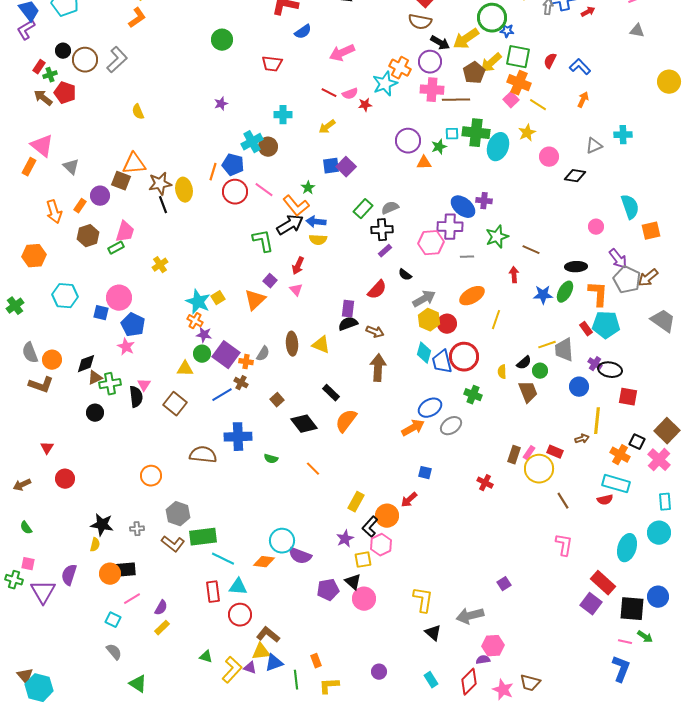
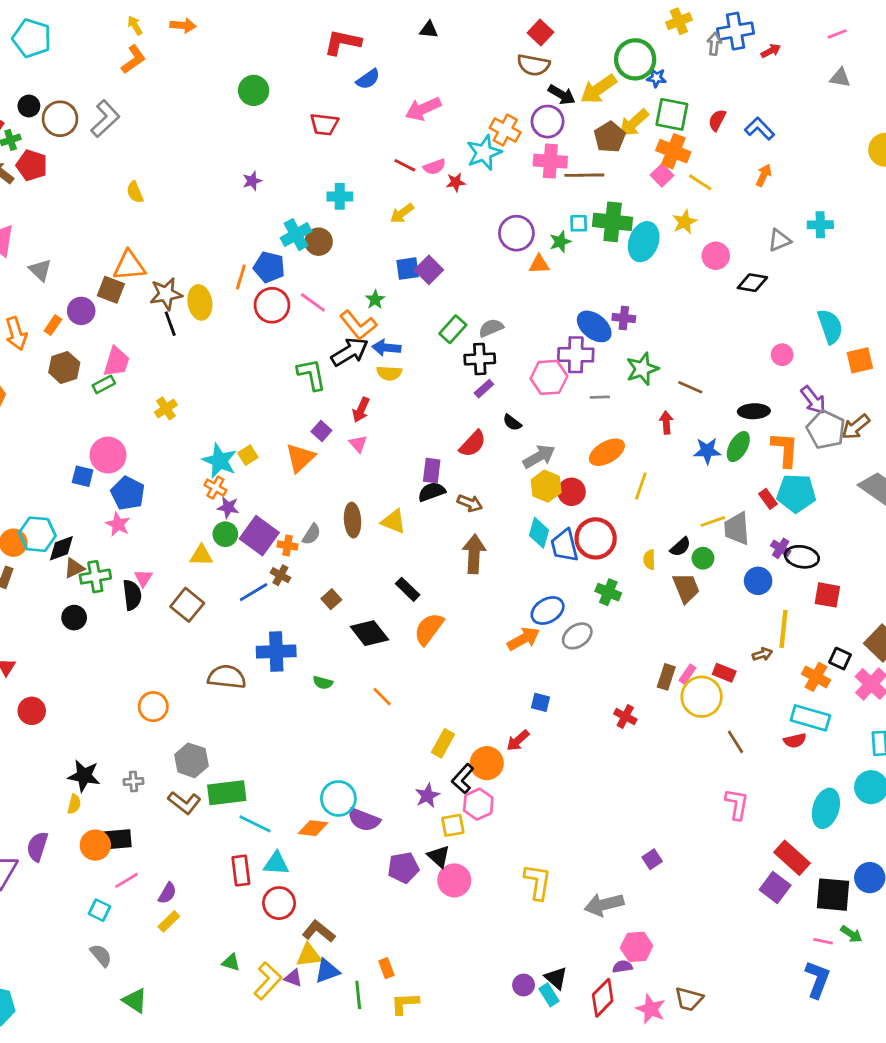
cyan hexagon: (65, 296) -> (37, 534), moved
black triangle: (433, 633) -> (556, 978), moved
purple circle: (379, 672) -> (524, 985), moved

